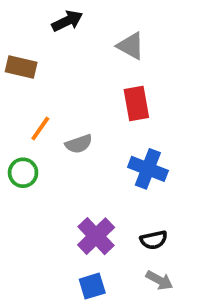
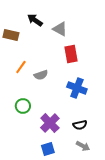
black arrow: (67, 21) -> (35, 20), moved, turned -119
gray triangle: (131, 46) -> (60, 29), moved
green circle: (23, 173) -> (23, 106), moved

